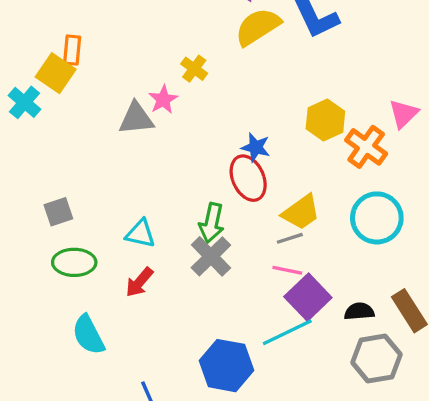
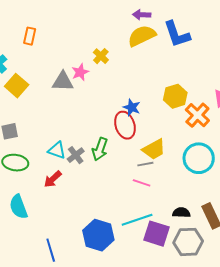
yellow square: (56, 73) -> (17, 86), moved
gray cross: (211, 256) -> (76, 155), moved, size x0.7
purple square: (308, 297) -> (156, 234), moved, turned -36

